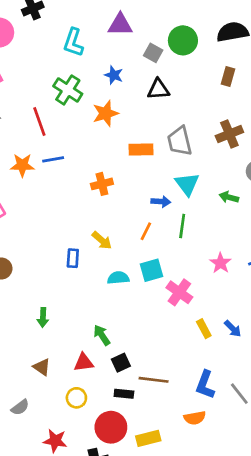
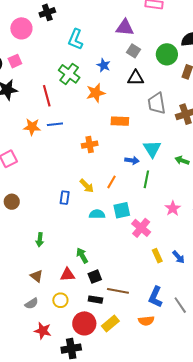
purple triangle: (120, 25) -> (125, 28), moved
green circle: (183, 40) -> (167, 54), moved
gray trapezoid: (180, 141) -> (157, 103), moved
orange line: (146, 231) -> (112, 182), moved
gray semicircle: (20, 407) -> (32, 303), moved
yellow rectangle: (148, 438) -> (110, 323), moved, turned -30

